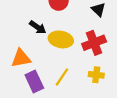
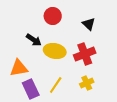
yellow cross: (96, 75) -> (87, 83), turned -32

